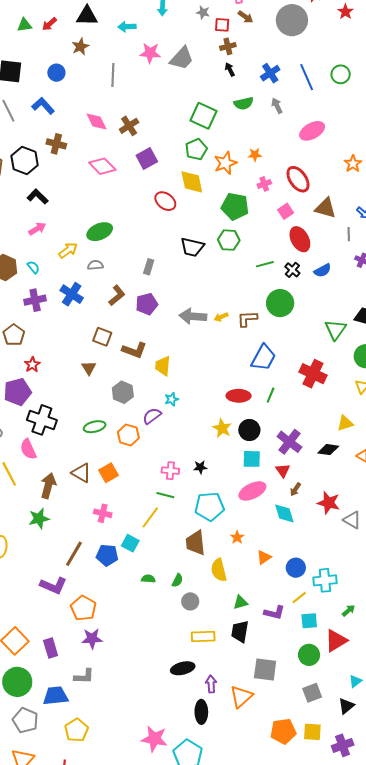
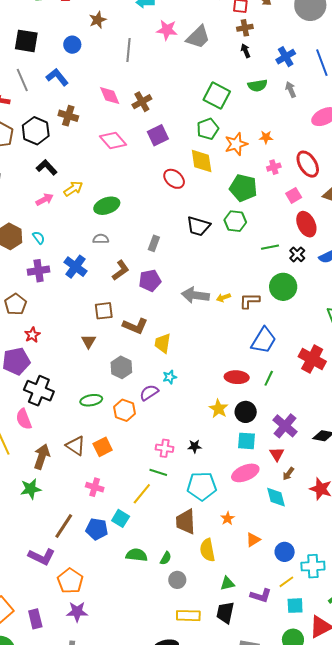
yellow arrow: (68, 250) -> (73, 189), moved
brown square: (102, 337) -> (104, 311), turned -30
green semicircle: (148, 579) -> (137, 555), size x1.5

